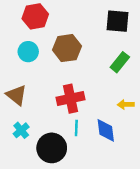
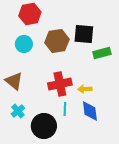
black square: (117, 21) -> (84, 34), moved
green rectangle: (120, 62) -> (102, 53), turned 36
yellow arrow: (126, 104) -> (85, 89), moved

